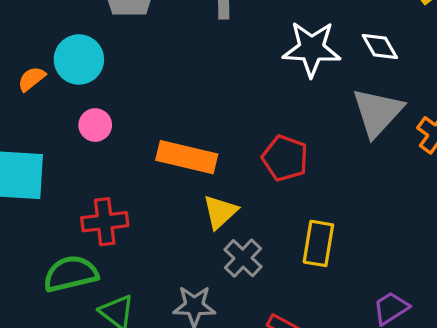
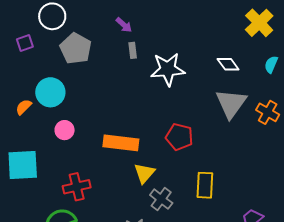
white star: (312, 49) -> (168, 69), moved

